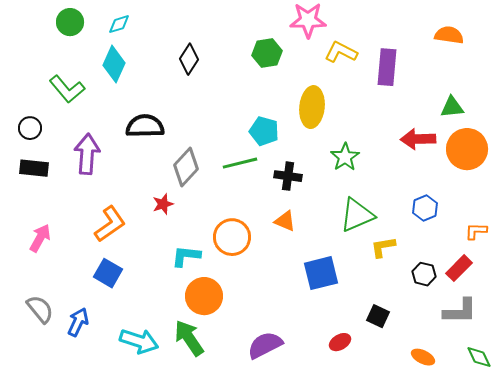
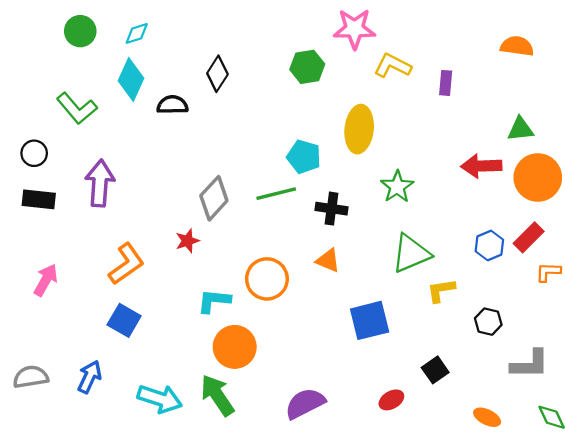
purple rectangle: (387, 67) -> (446, 83), size x0.6
black semicircle: (145, 126) -> (172, 105), moved, size x0.7
red rectangle: (459, 268) -> (529, 237), moved
gray semicircle: (40, 309) -> (31, 377), moved, turned -60
black square: (378, 316) -> (435, 370), turned 30

